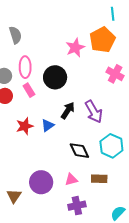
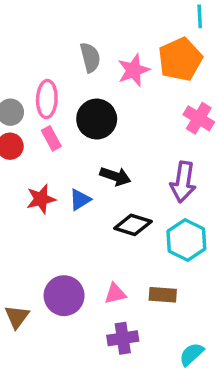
gray semicircle: (15, 35) -> (90, 57), moved
black arrow: (68, 110) -> (115, 176), turned 72
purple arrow: (94, 112) -> (183, 182), moved, turned 35
black diamond: (79, 151) -> (133, 225), moved, turned -50

